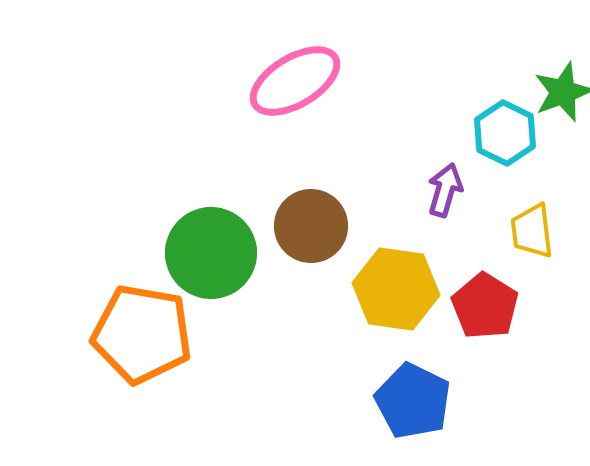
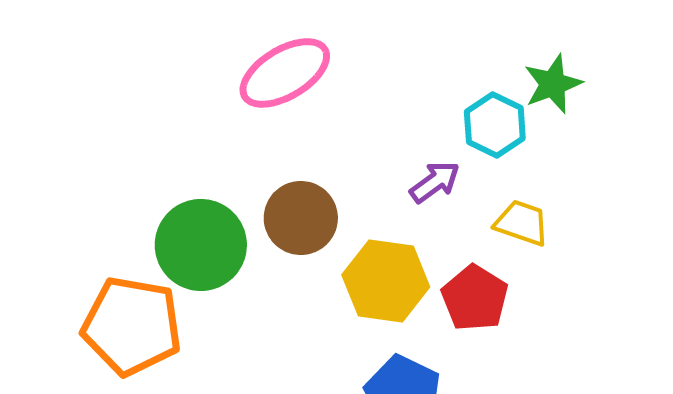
purple arrow: (445, 190) -> (435, 182), turned 38
yellow trapezoid: (532, 231) -> (522, 223), turned 116

